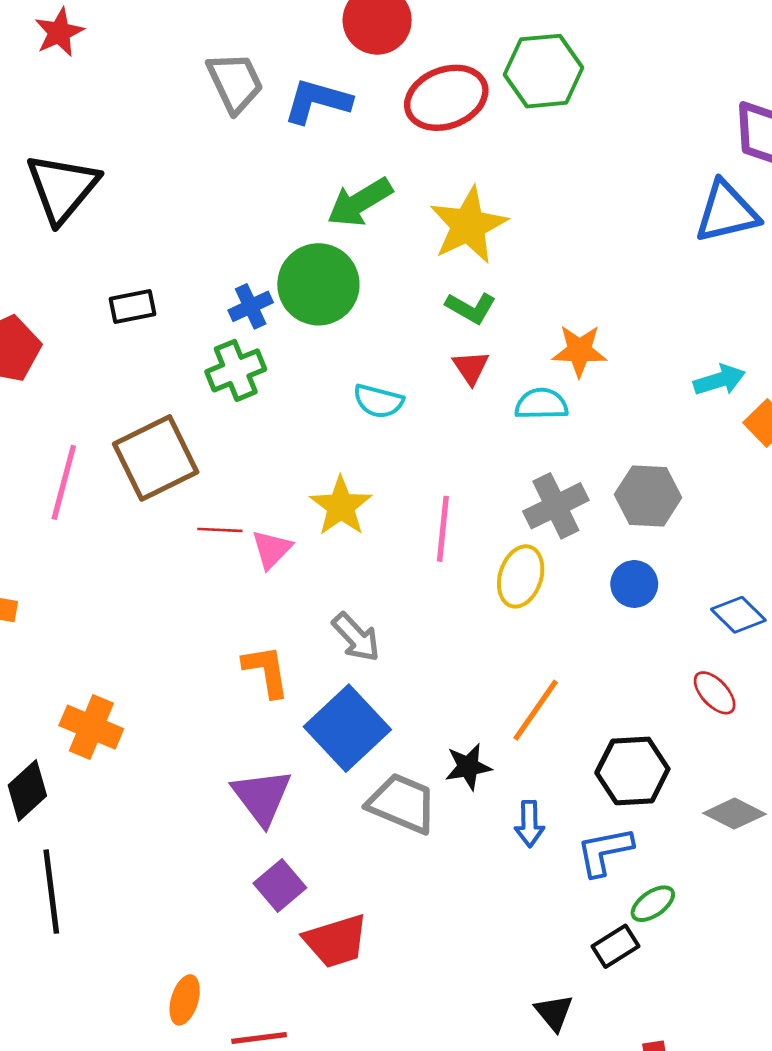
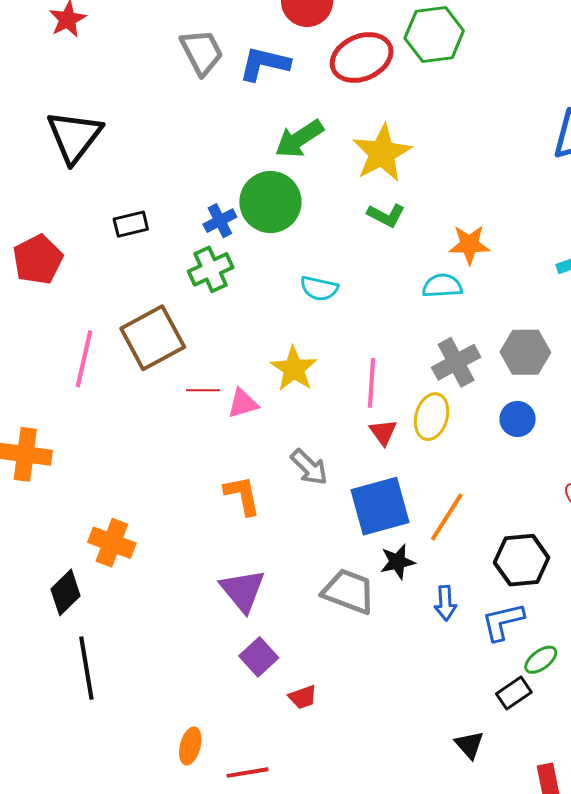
red triangle: (471, 367) -> (383, 432), moved
pink triangle: (272, 549) -> (243, 403), turned 32
blue square: (347, 728) -> (380, 506), moved, turned 30
red trapezoid: (336, 941) -> (303, 697), size x0.6

